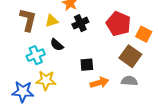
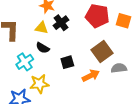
yellow triangle: (52, 21) -> (42, 28), moved, turned 40
brown square: (130, 56) -> (102, 52), moved, turned 30
black square: (87, 65) -> (67, 62), moved

